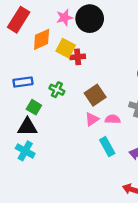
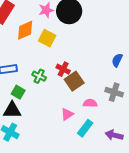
red cross: (78, 57) -> (63, 69), moved, turned 32
pink triangle: (92, 119) -> (67, 114), moved
cyan rectangle: (107, 147) -> (85, 128), turned 66

